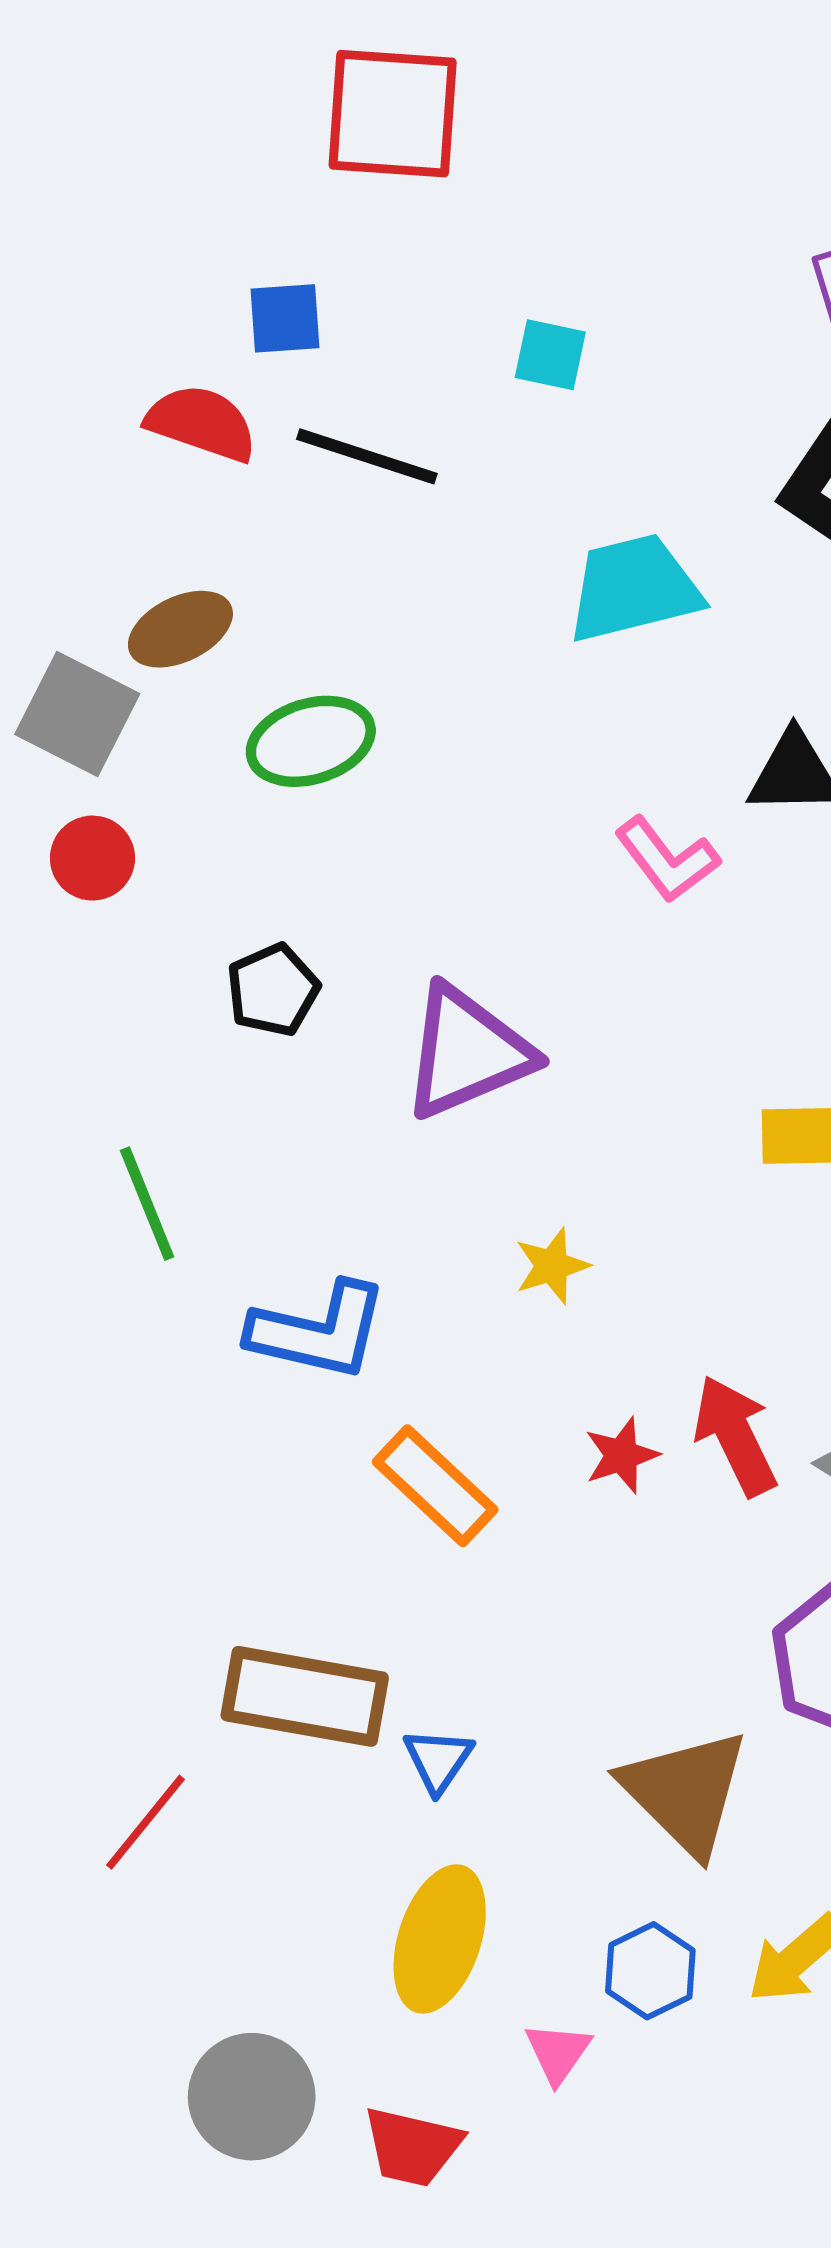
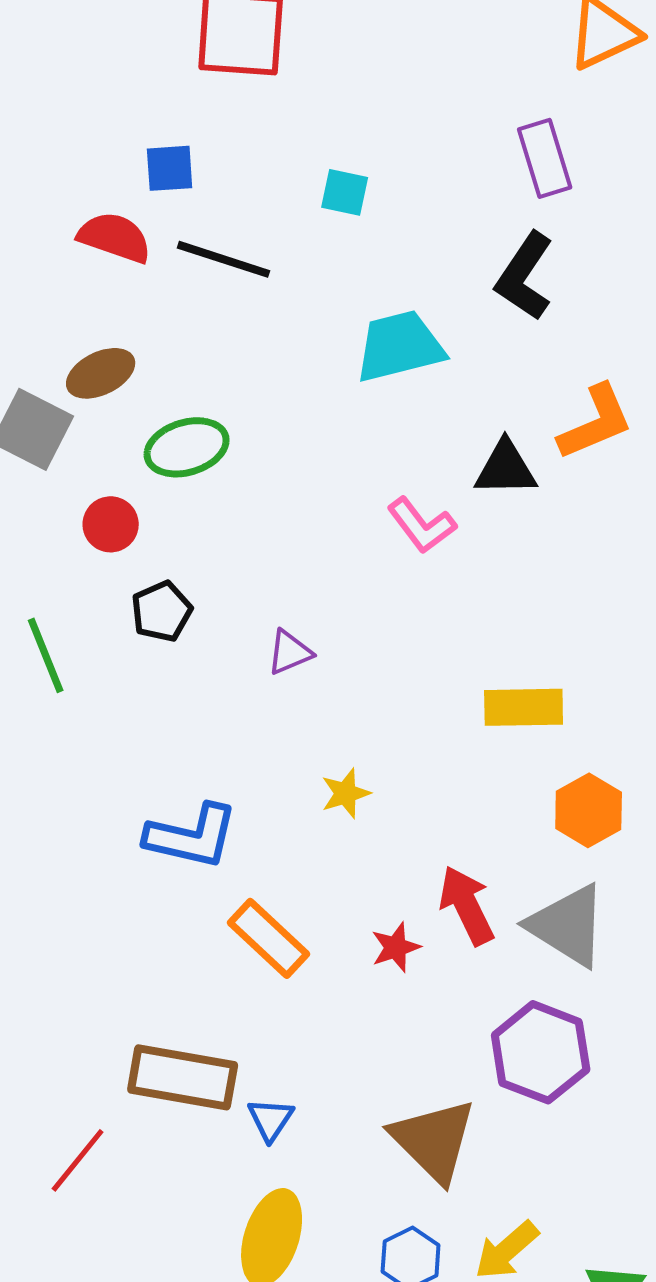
red circle: (92, 858) -> (111, 524), moved
purple triangle: (467, 1052) -> (290, 652), size x0.5
green line: (147, 1204) -> (46, 655), moved
red star: (622, 1455) -> (396, 947), moved

